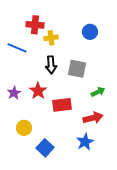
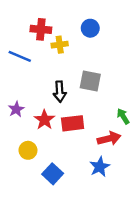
blue circle: (90, 32) -> (90, 28), moved
black arrow: (51, 65) -> (60, 92), moved
red star: (38, 91) -> (44, 120), moved
green arrow: (98, 92) -> (123, 116), moved, turned -96

